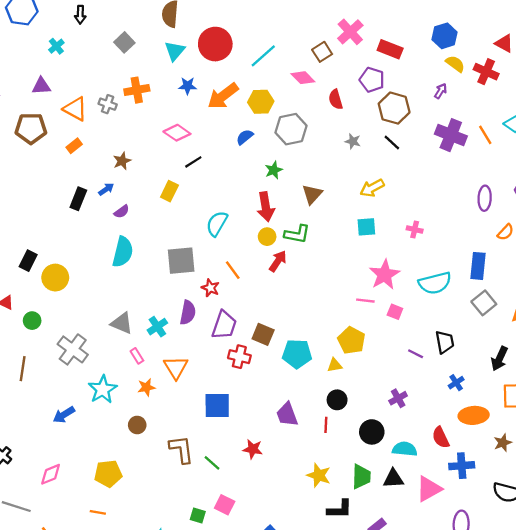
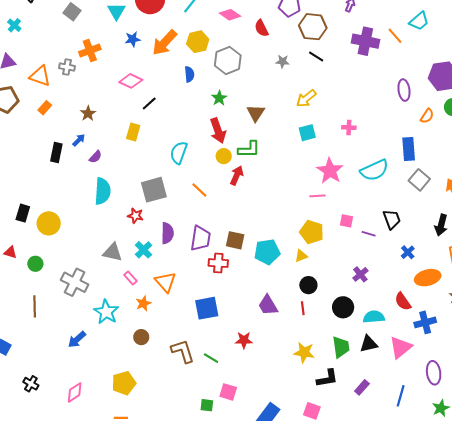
blue semicircle: (245, 137) -> (189, 74), turned 133
red star: (210, 288) -> (135, 216), moved
pink square: (395, 312) -> (346, 221), moved

